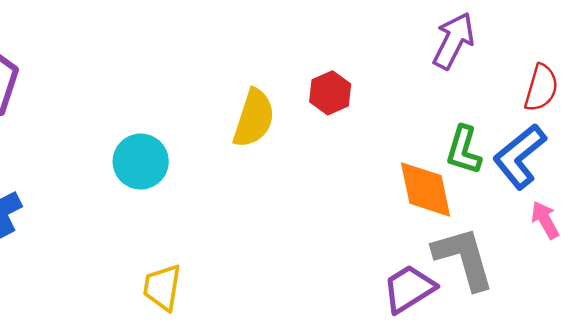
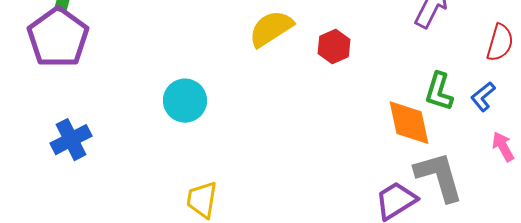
yellow semicircle: (254, 118) -> (271, 29), moved, turned -141
blue L-shape: (520, 156) -> (483, 97), size x0.6

